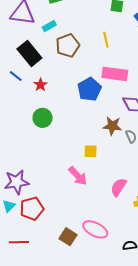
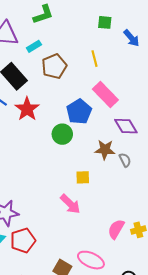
pink rectangle: (115, 74) -> (105, 94), turned 40
red star: (40, 85) -> (27, 109), size x1.6
green circle: (43, 118) -> (62, 134), moved
pink semicircle: (118, 187) -> (116, 229), moved

